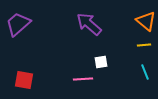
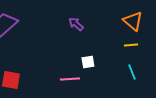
purple arrow: (89, 24) -> (76, 24), size x0.6

